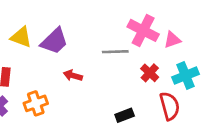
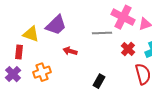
yellow triangle: (21, 37) -> (31, 34), moved
black rectangle: (125, 115) -> (99, 81), moved, turned -40

